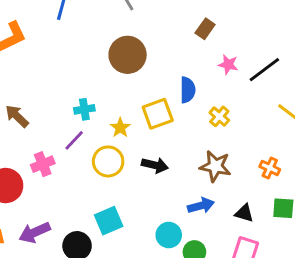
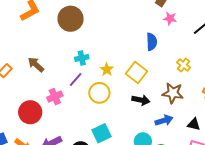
brown circle: (128, 55) -> (71, 19), moved
pink star: (228, 65) -> (170, 18), moved
yellow square: (158, 114) -> (137, 72), moved, turned -30
yellow cross: (219, 116) -> (184, 65), moved
black arrow: (155, 165) -> (141, 100), moved

